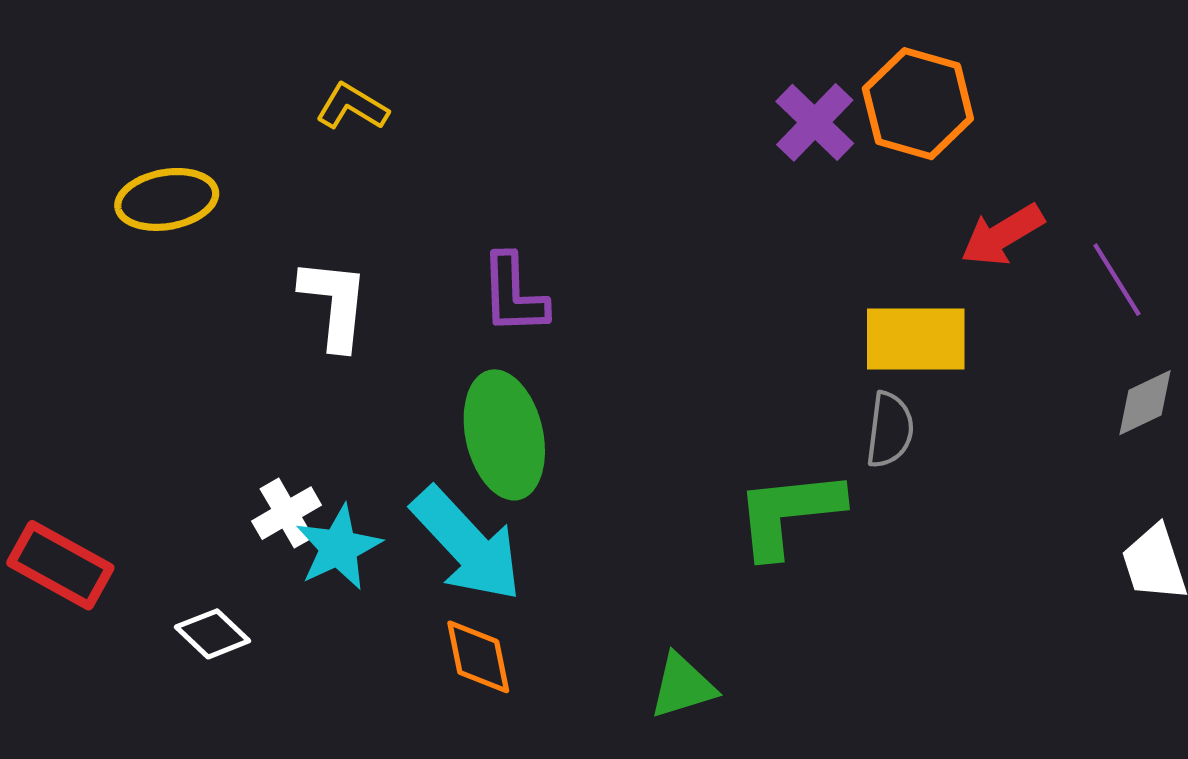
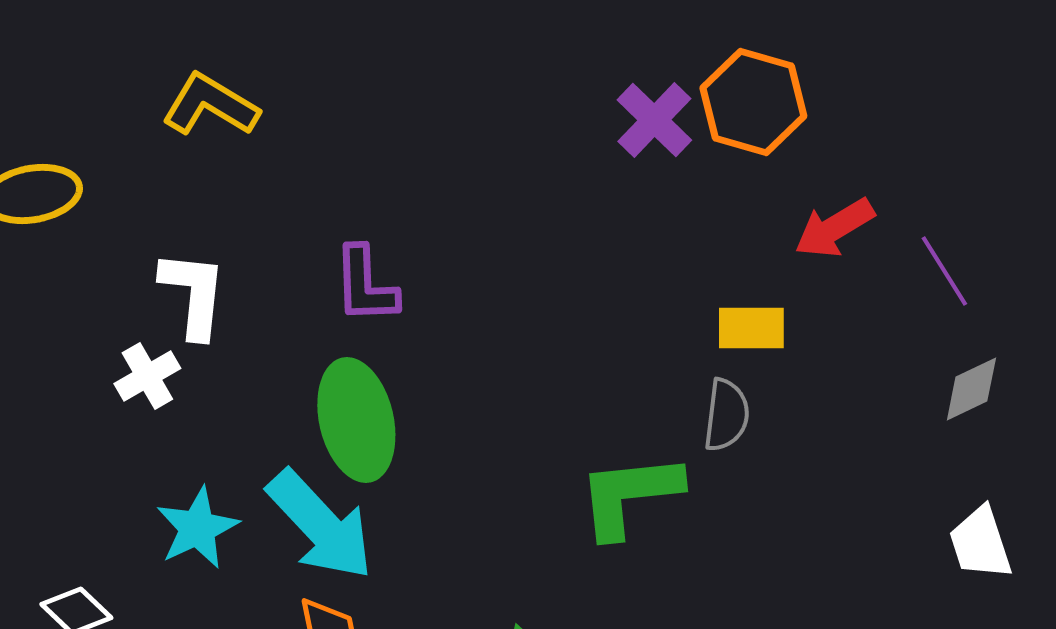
yellow L-shape: (352, 107) -> (210, 105), size x1.4
yellow rectangle: (916, 339) -> (751, 328), size x0.7
white cross: (287, 513) -> (147, 376), moved

